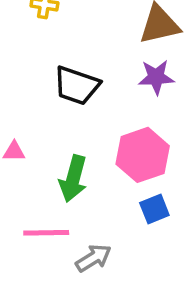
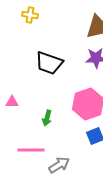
green arrow: (73, 179) -> (47, 118), size x0.6

